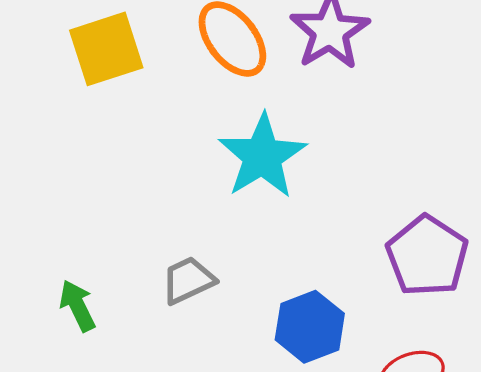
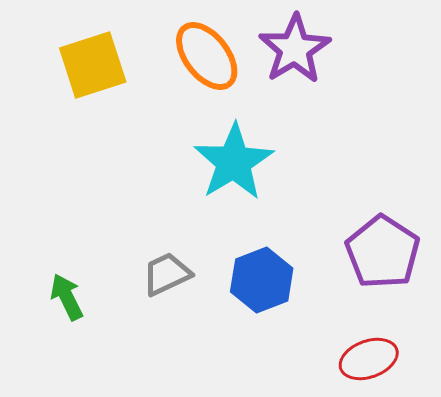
blue hexagon: (310, 327) -> (262, 280), moved

